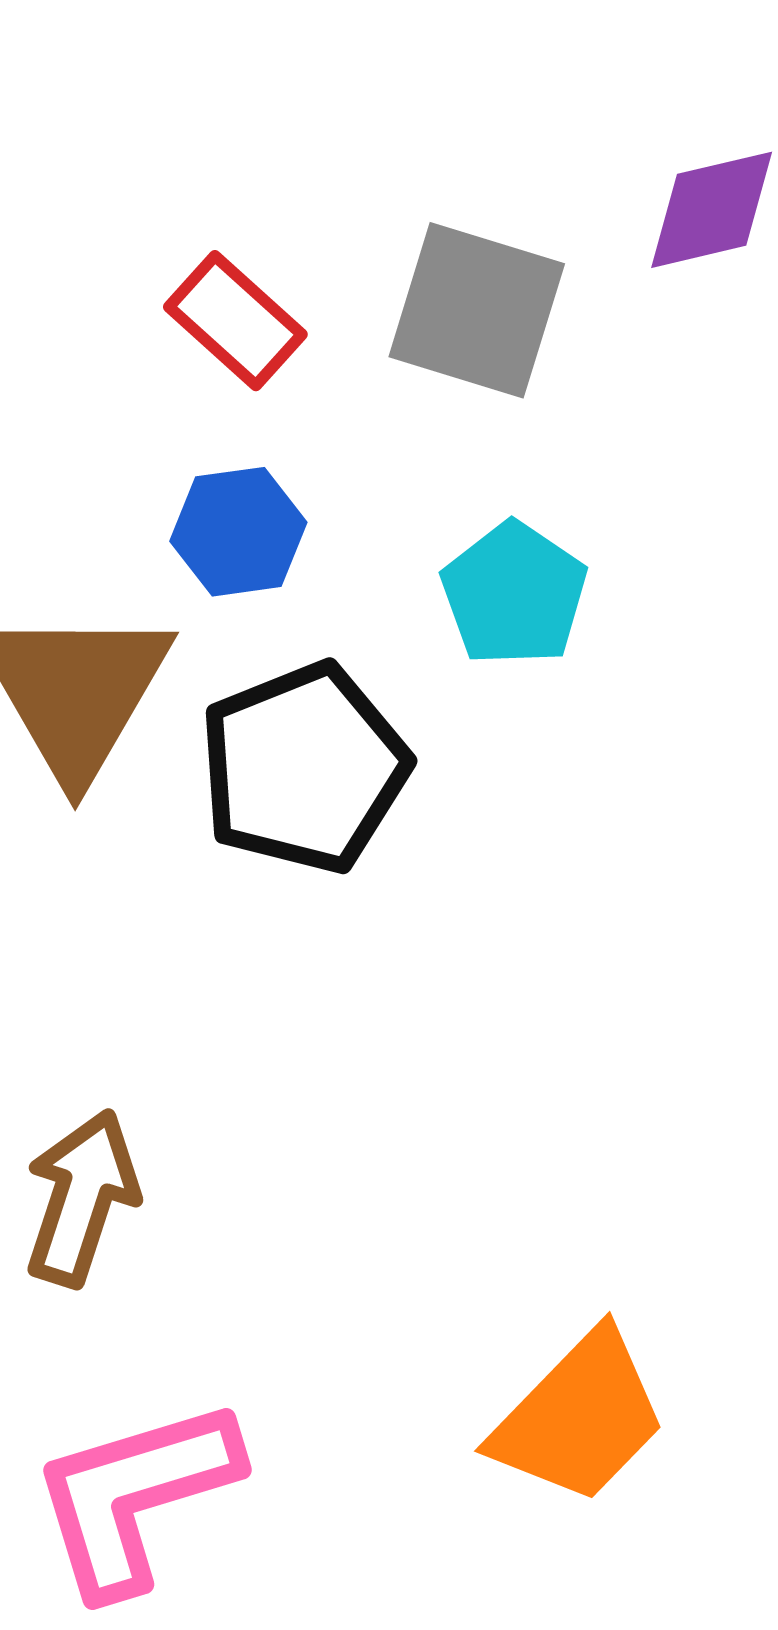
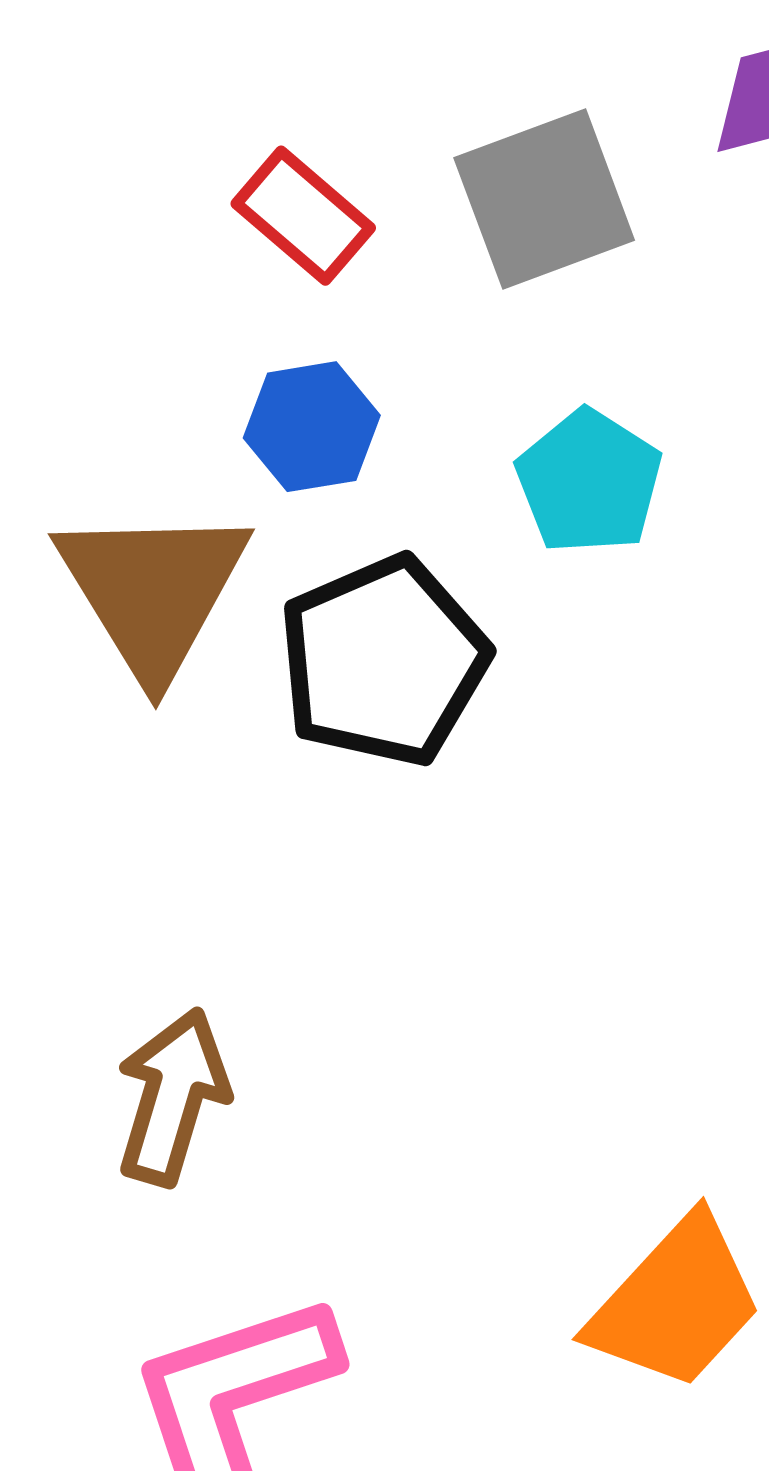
gray square: (477, 310) -> (544, 199), turned -36

